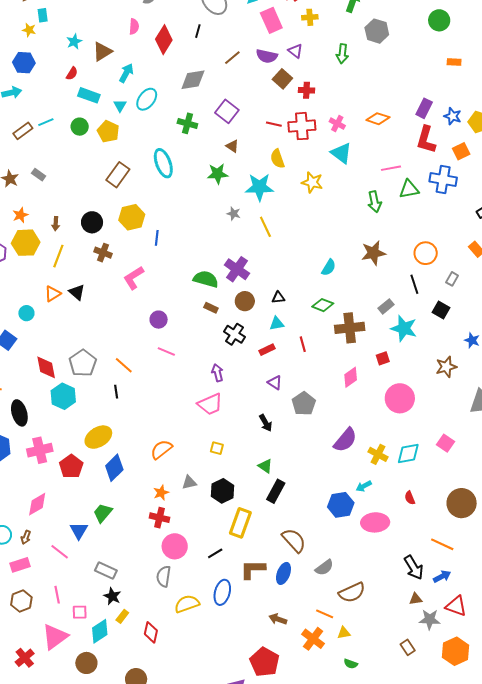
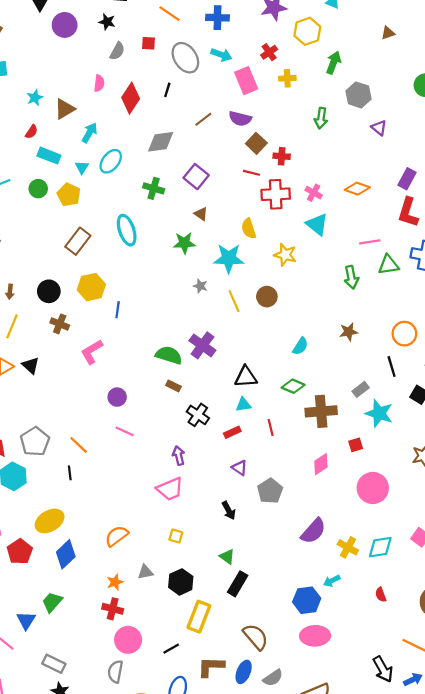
purple triangle: (295, 51) -> (379, 128), moved
red line: (274, 124) -> (251, 173), moved
brown star: (373, 253) -> (349, 332), size x0.7
black triangle: (278, 298) -> (246, 377), size x1.6
brown circle: (245, 301) -> (267, 297), moved
pink ellipse: (375, 522) -> (315, 636), moved
gray semicircle: (324, 568) -> (273, 678), moved

